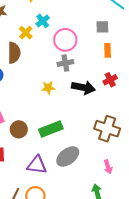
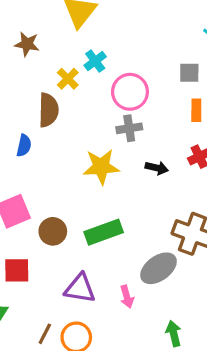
yellow star: (48, 88) -> (101, 167), size x1.6
black arrow: (83, 88) -> (157, 168), size x0.6
gray ellipse: (68, 156) -> (159, 268), moved
pink arrow: (108, 167) -> (127, 297), moved

